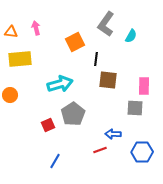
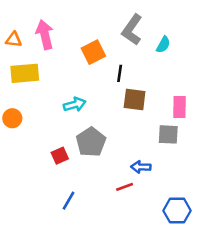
pink arrow: (36, 28) -> (45, 35), size x1.6
cyan arrow: (60, 84) -> (75, 105), size x0.7
blue hexagon: (142, 152) -> (177, 211), moved

